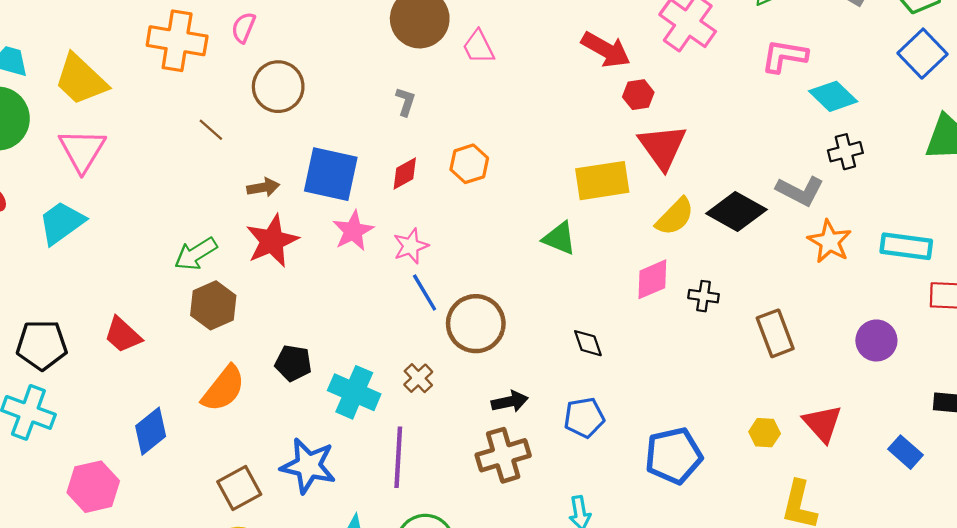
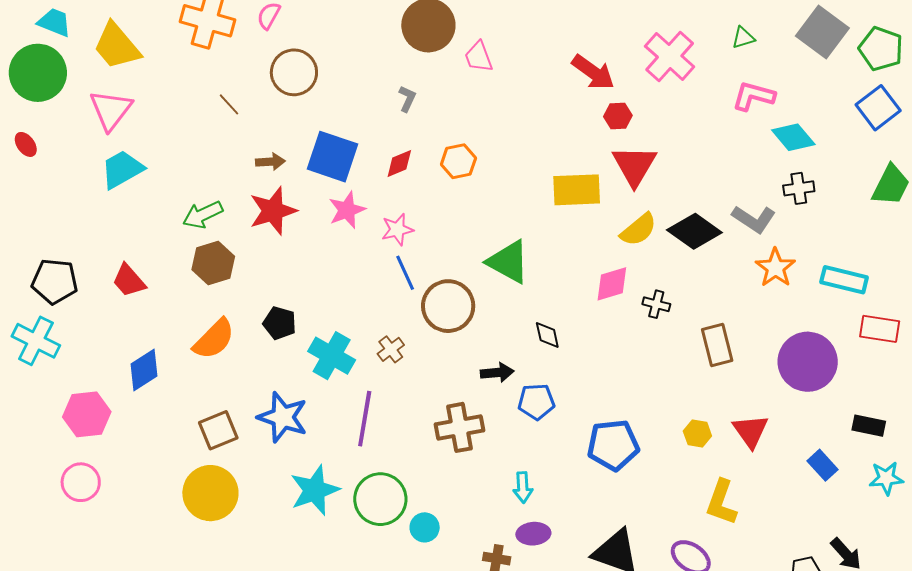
cyan trapezoid: (62, 223) -> (122, 169), moved
green triangle: (559, 238) -> (508, 262), moved, size x1.4
purple circle: (876, 340) -> (808, 362), size x1.6
black arrow: (510, 402) -> (497, 373), moved

